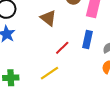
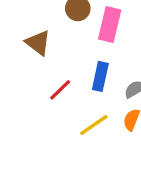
yellow line: (50, 73) -> (94, 125), moved

